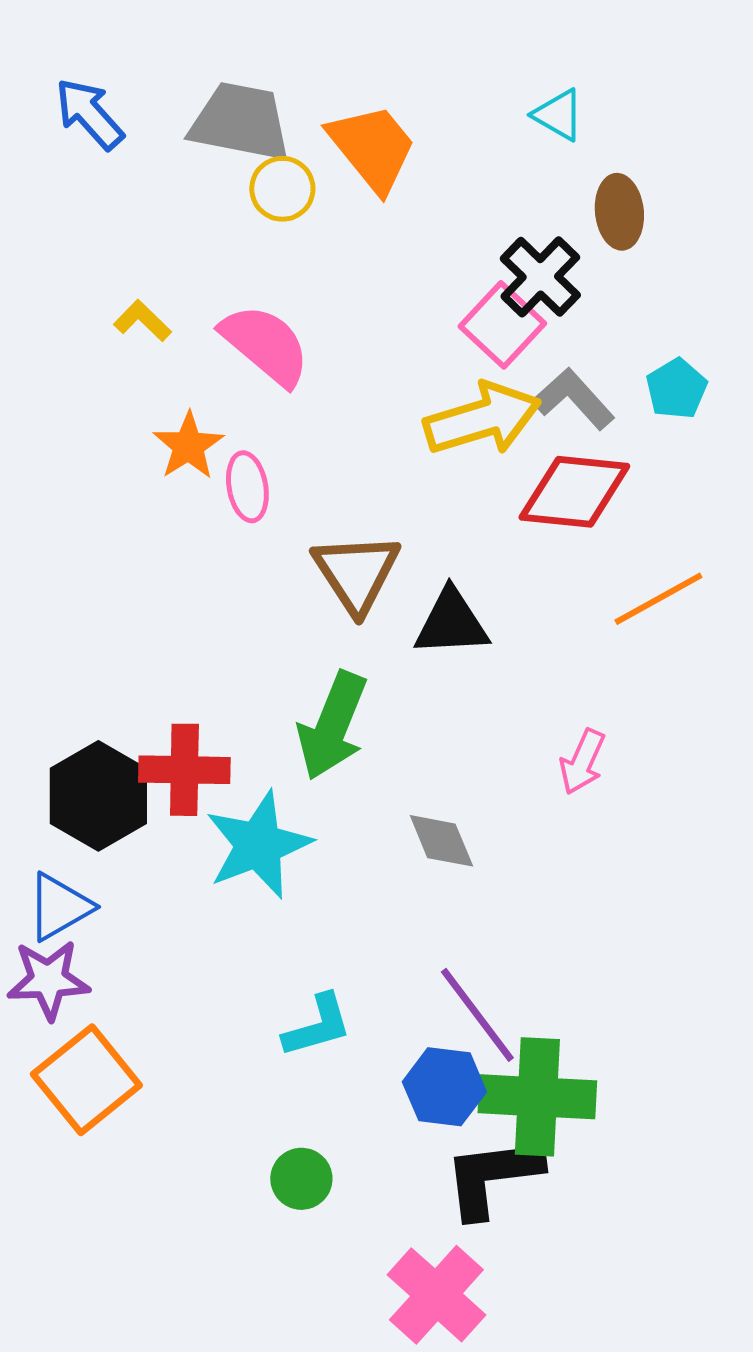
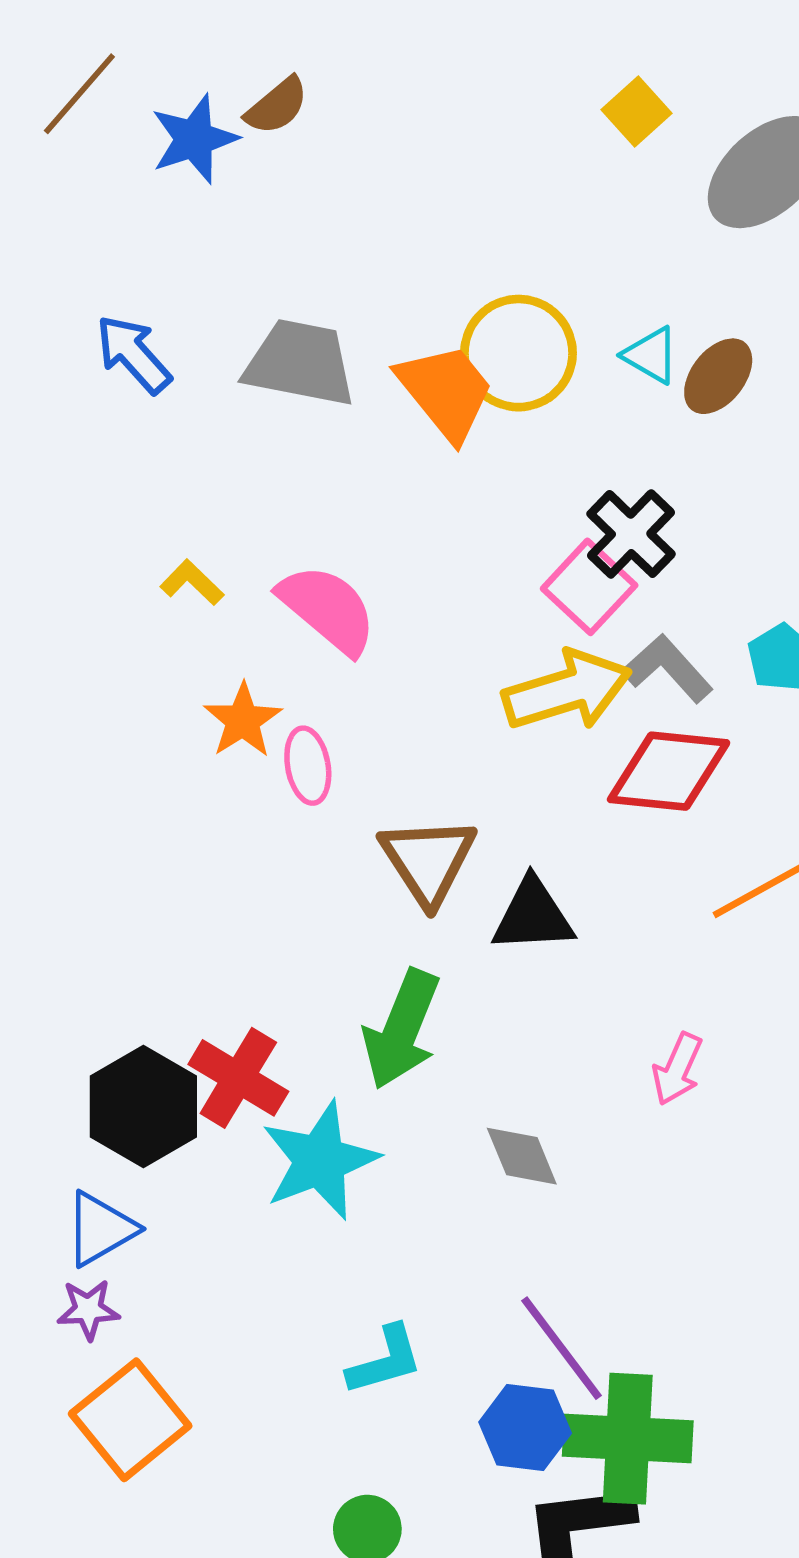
yellow circle: (282, 189) -> (519, 353), moved, size x1.6
brown ellipse: (619, 212) -> (718, 376), moved, turned 44
red cross: (184, 770) -> (238, 1078), turned 30
purple star: (48, 980) -> (88, 1309), size x0.7

